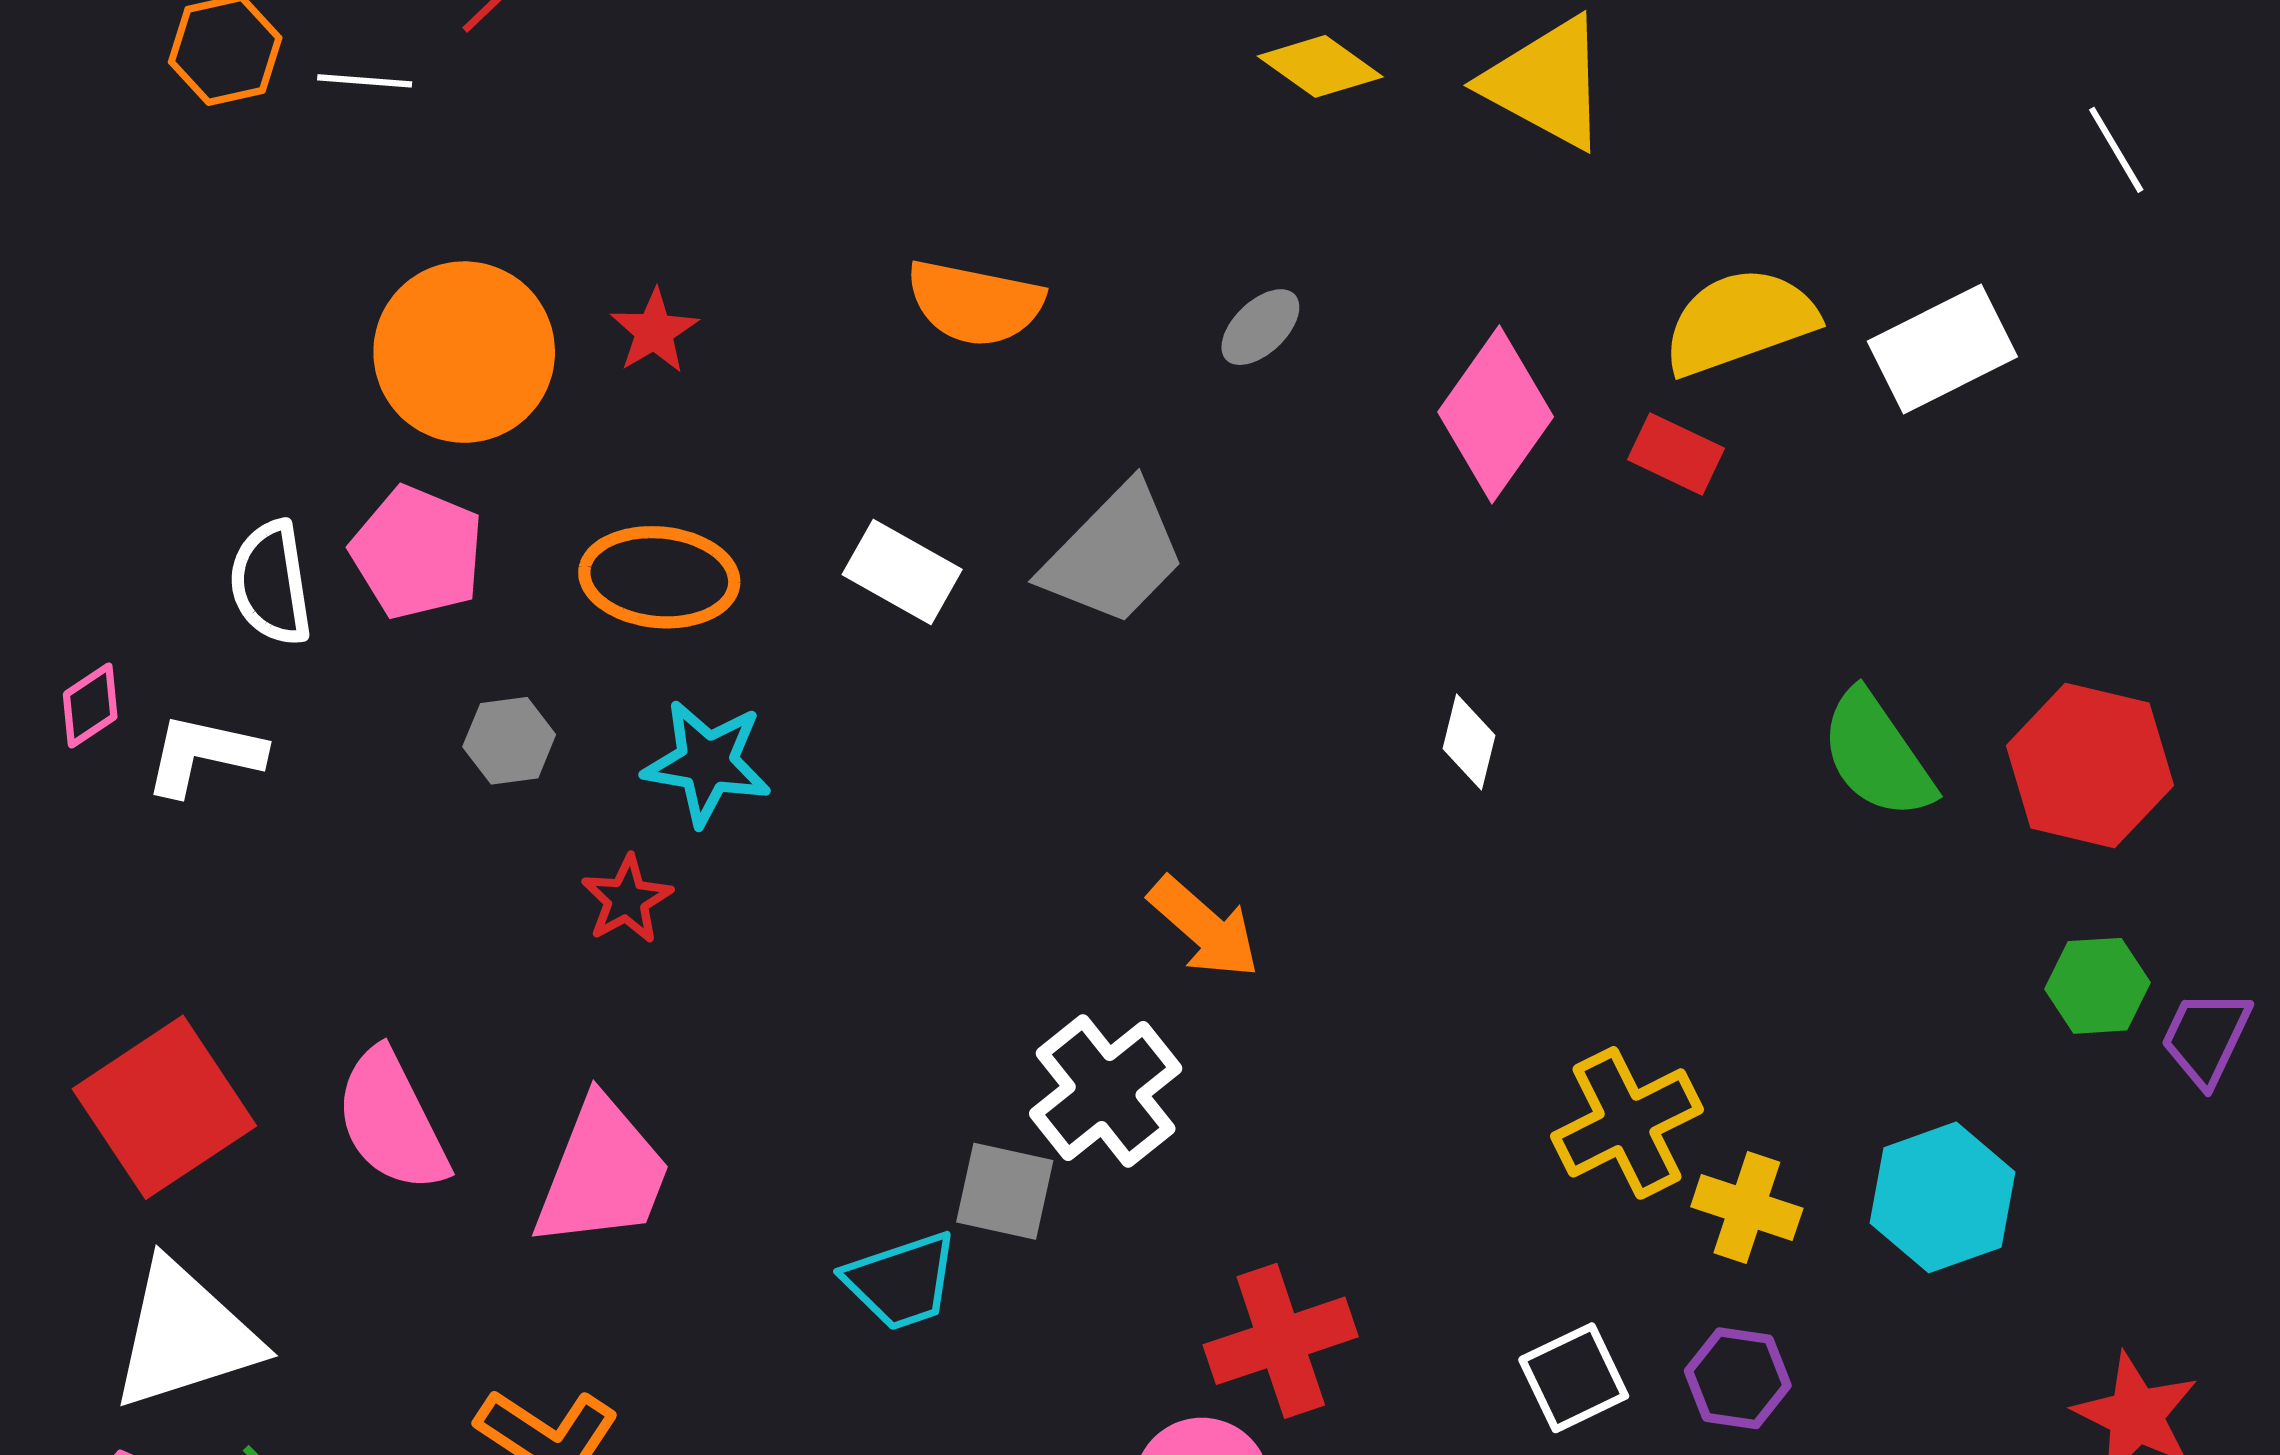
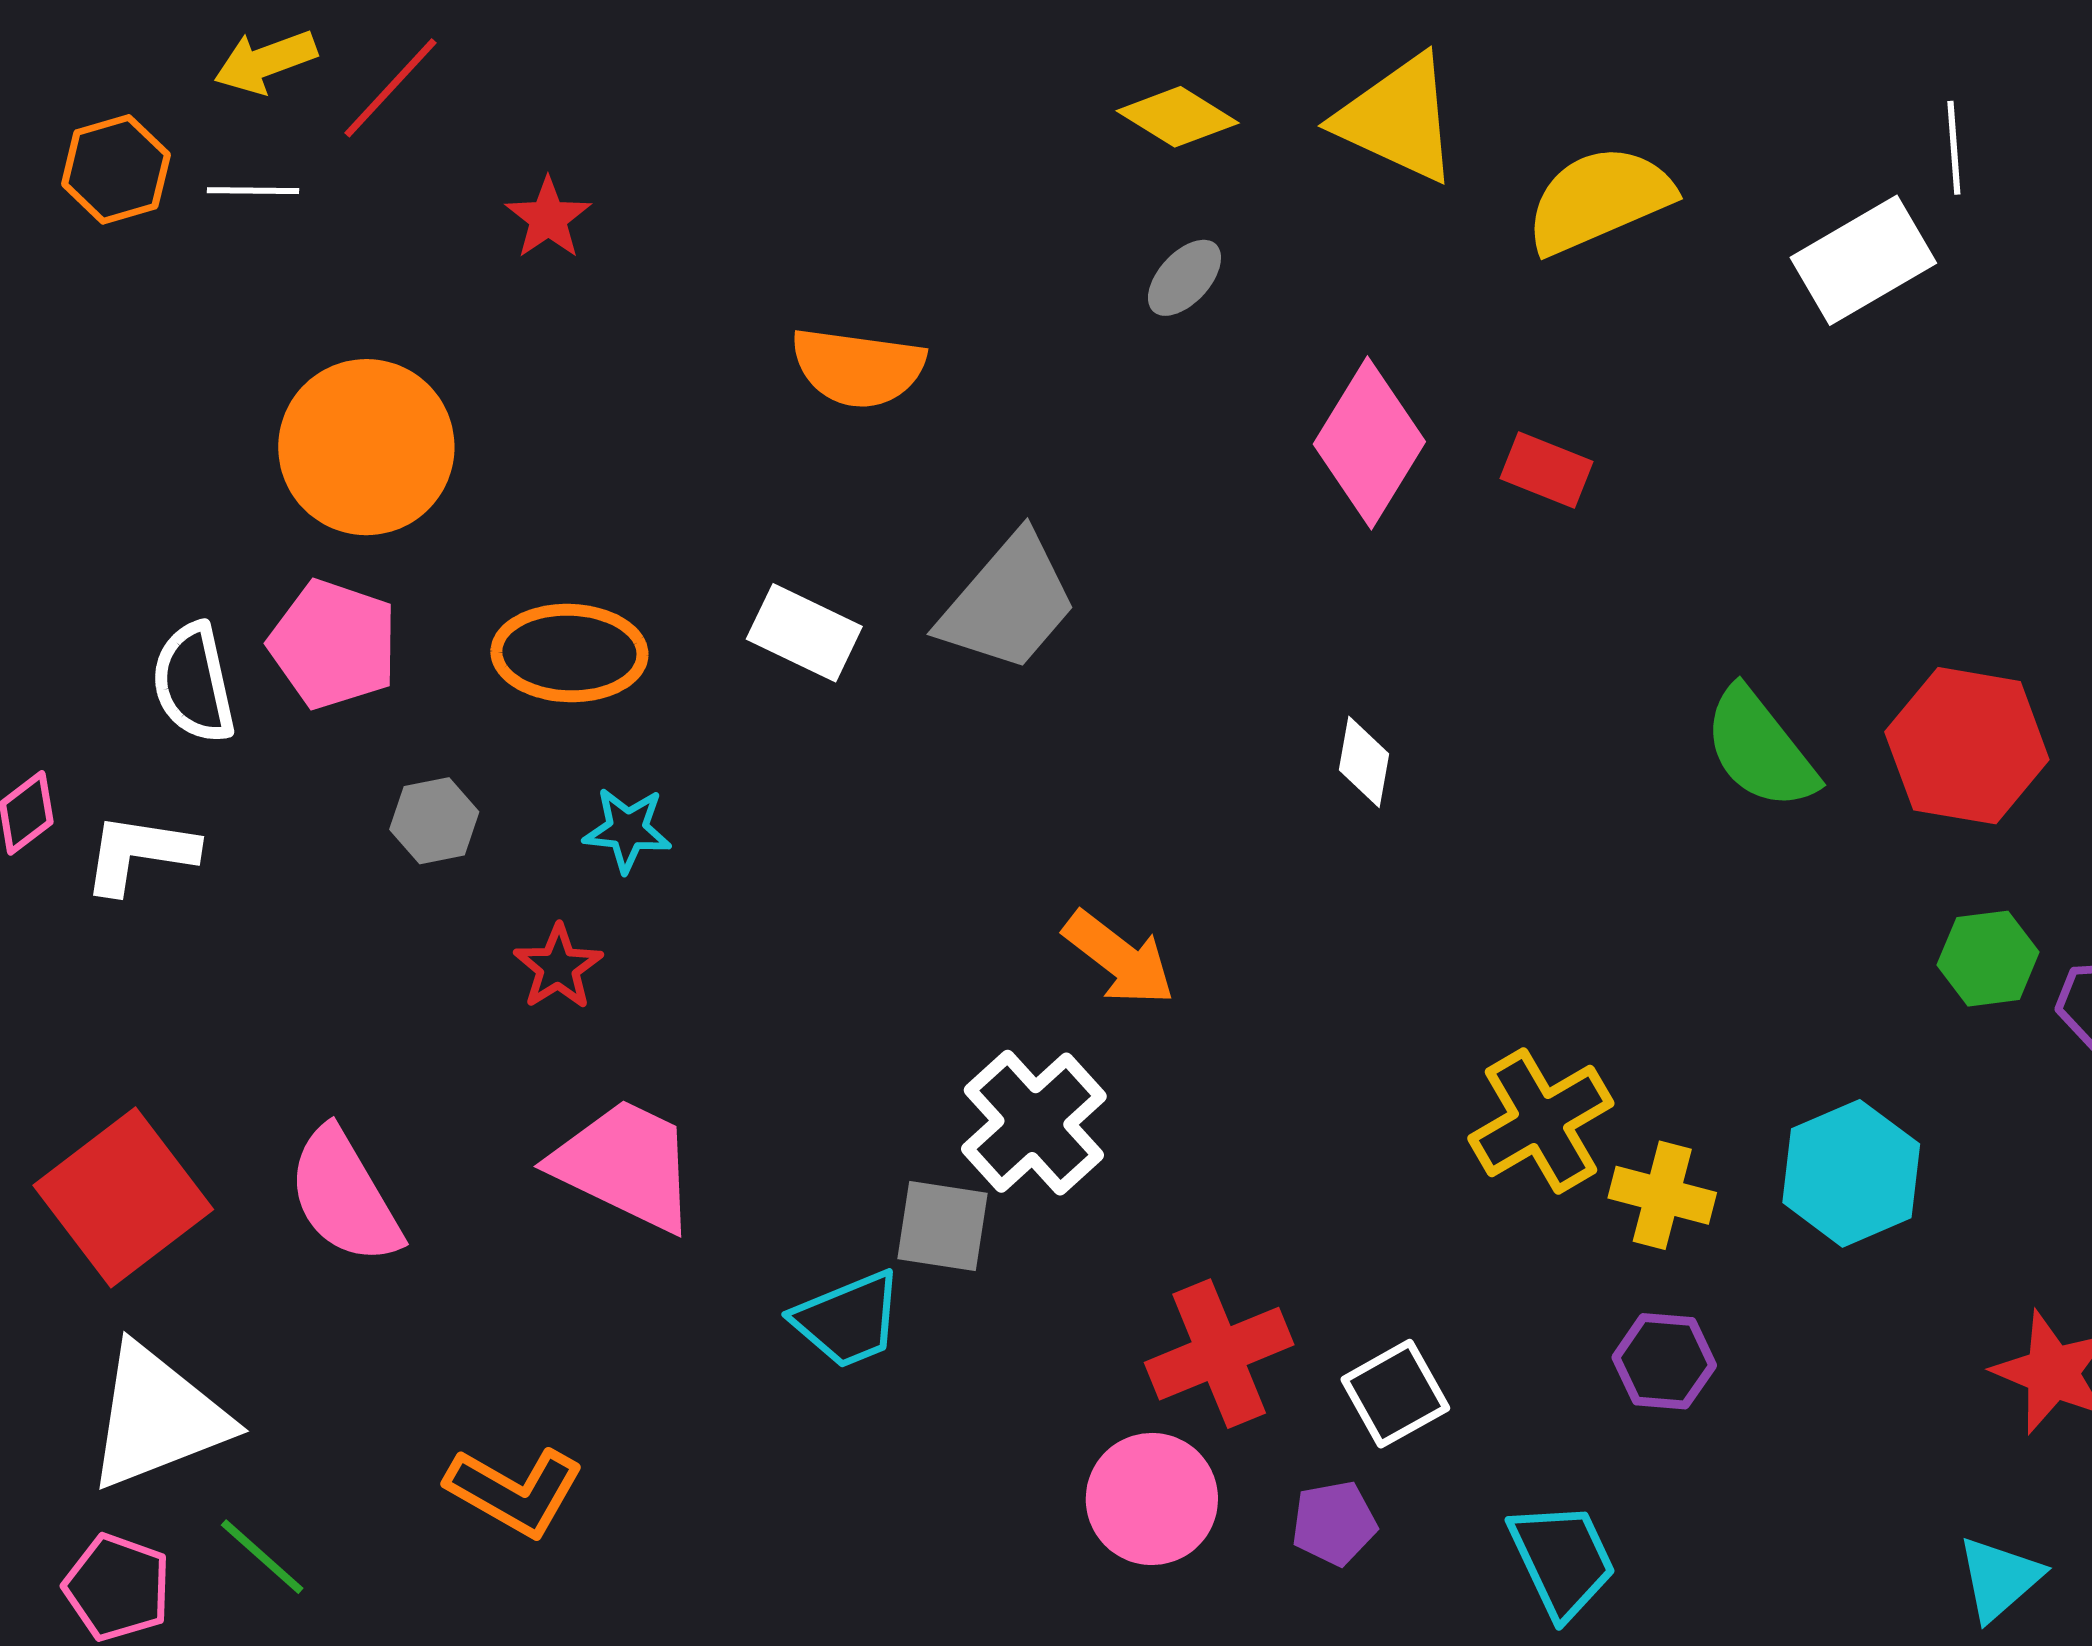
white line: (2116, 150) -> (1954, 148), turned 30
yellow semicircle: (1740, 321) -> (1599, 200), moved
gray ellipse: (1260, 327) -> (1184, 278), moved
red star: (654, 331) -> (548, 218), moved
white rectangle: (1942, 349) -> (1863, 260), moved
cyan star: (707, 763) -> (627, 830), size x0.7
pink trapezoid: (602, 1174) -> (625, 1165), moved, turned -82
white square: (1574, 1378) -> (1395, 1394), moved

